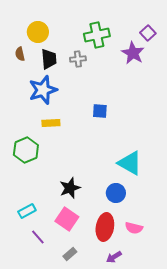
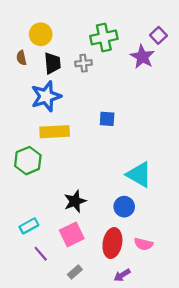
yellow rectangle: (51, 123) -> (55, 132), size x1.5
pink square: (67, 219) -> (72, 234), turned 30

